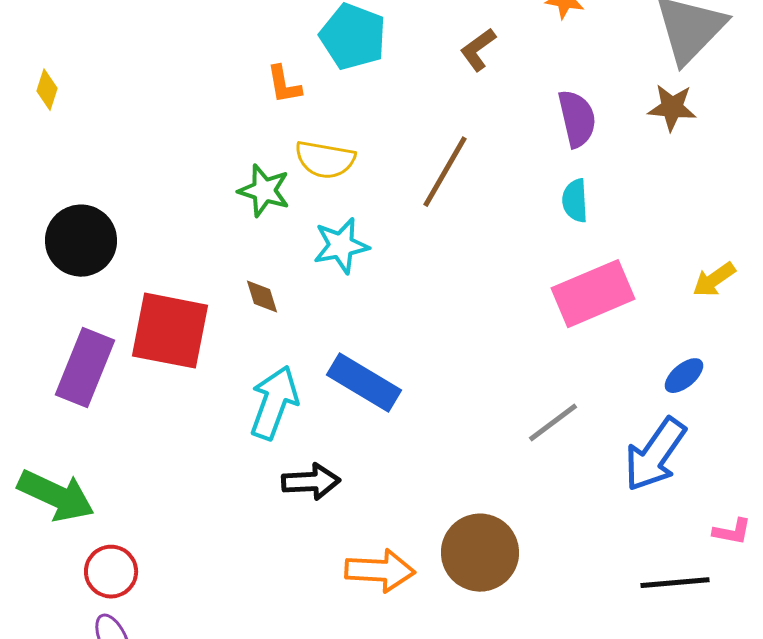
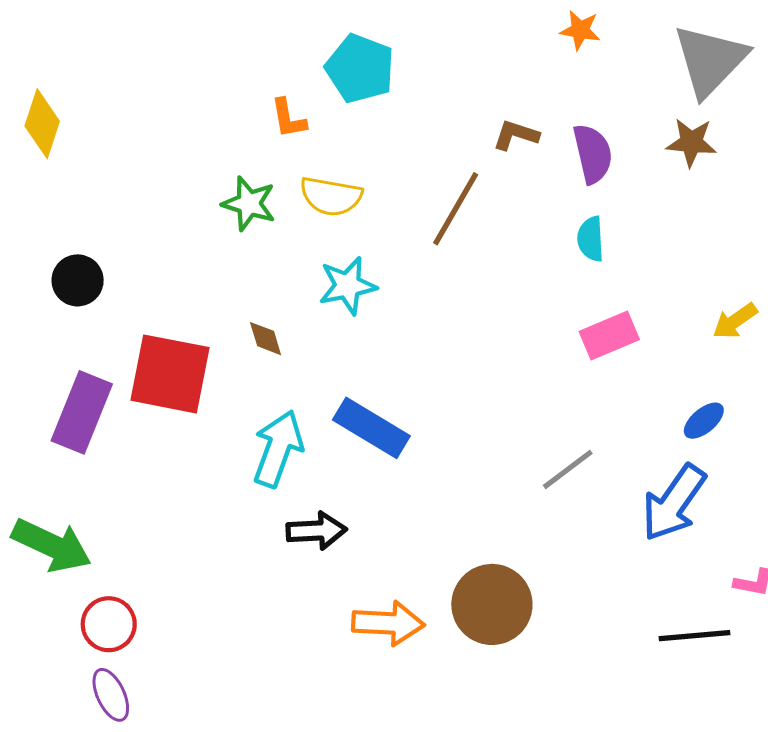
brown L-shape: (478, 50) -> (516, 135), moved, turned 54
yellow diamond: (47, 90) -> (42, 124), size x1.6
green star: (264, 191) -> (249, 204), moved
black circle: (81, 241) -> (78, 280), size x0.7
pink rectangle: (593, 294) -> (609, 335), size x0.7

